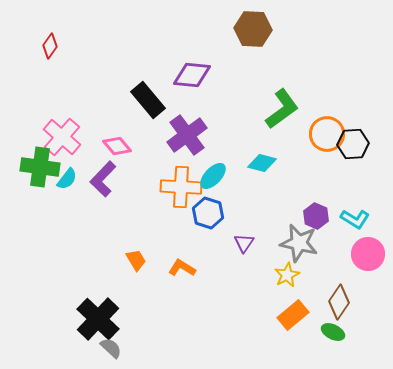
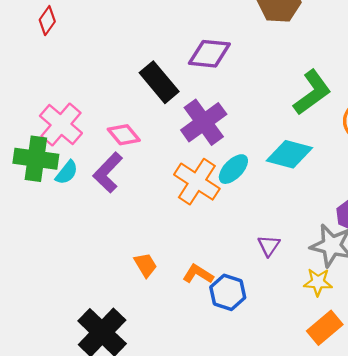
cyan diamond: (262, 163) -> (289, 154), size x1.4
orange cross: (181, 187) -> (197, 182), turned 30
blue hexagon: (208, 213) -> (228, 292), moved
yellow star: (287, 275) -> (318, 282), turned 30

